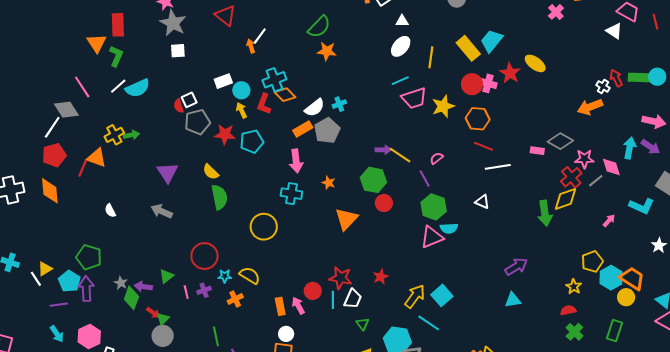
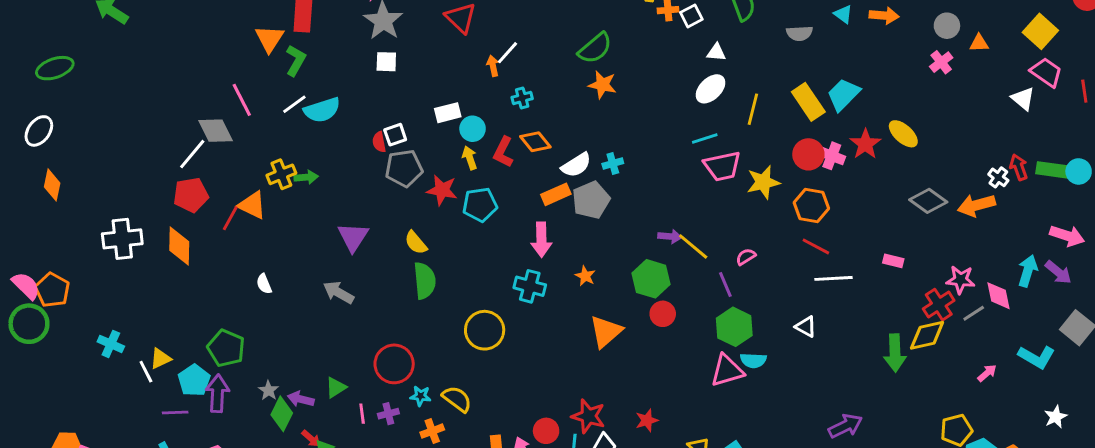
cyan cross: (274, 80) -> (522, 98), moved, size x0.6
gray diamond: (560, 141) -> (928, 201), moved

